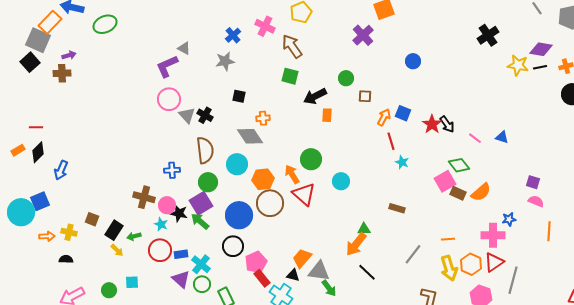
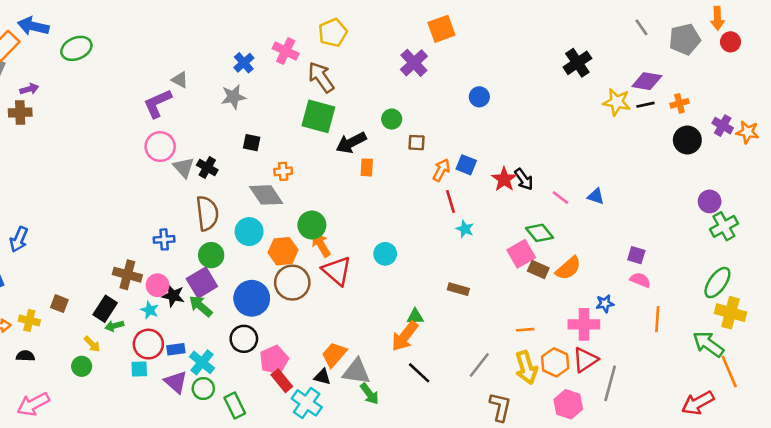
green square: (290, 76) -> (318, 116), size x1.5
green circle: (311, 159) -> (312, 225), moved
black rectangle: (114, 230) -> (105, 309), moved
gray line: (413, 254) -> (479, 365), moved
cyan square: (132, 282) -> (139, 369), moved
green circle: (109, 290) -> (82, 366), moved

